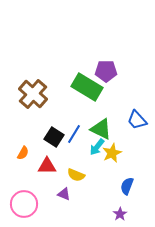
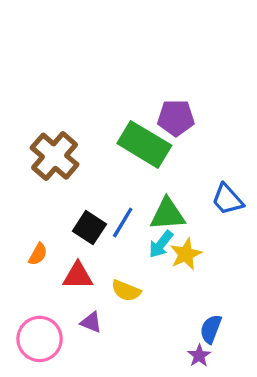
green triangle: (101, 129) -> (168, 214), turned -30
blue semicircle: (127, 186) -> (211, 329), moved
purple triangle: (64, 194) -> (91, 322), moved

